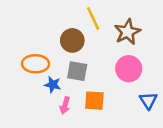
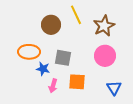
brown circle: (72, 40) -> (51, 25), moved
blue triangle: (148, 101) -> (114, 88), moved

